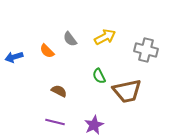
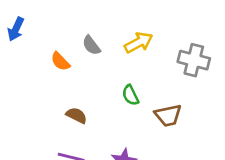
blue arrow: (14, 57) -> (16, 29), moved, turned -48
brown trapezoid: (127, 91) -> (168, 115), size x0.7

